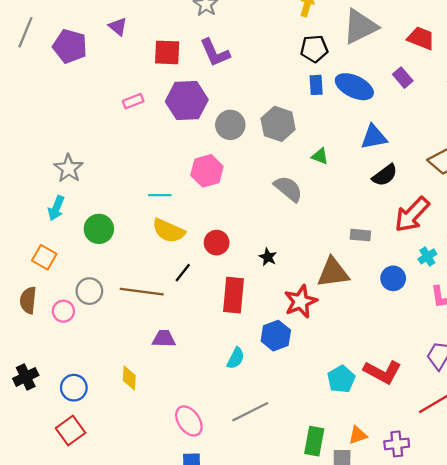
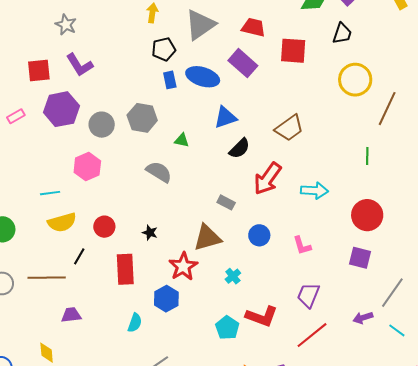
purple rectangle: (403, 78) -> (243, 63), size x1.6
yellow semicircle: (169, 231) -> (62, 222), turned -32
gray rectangle: (360, 235) -> (226, 202), turned 30
cyan cross: (427, 256) -> (233, 276), moved

